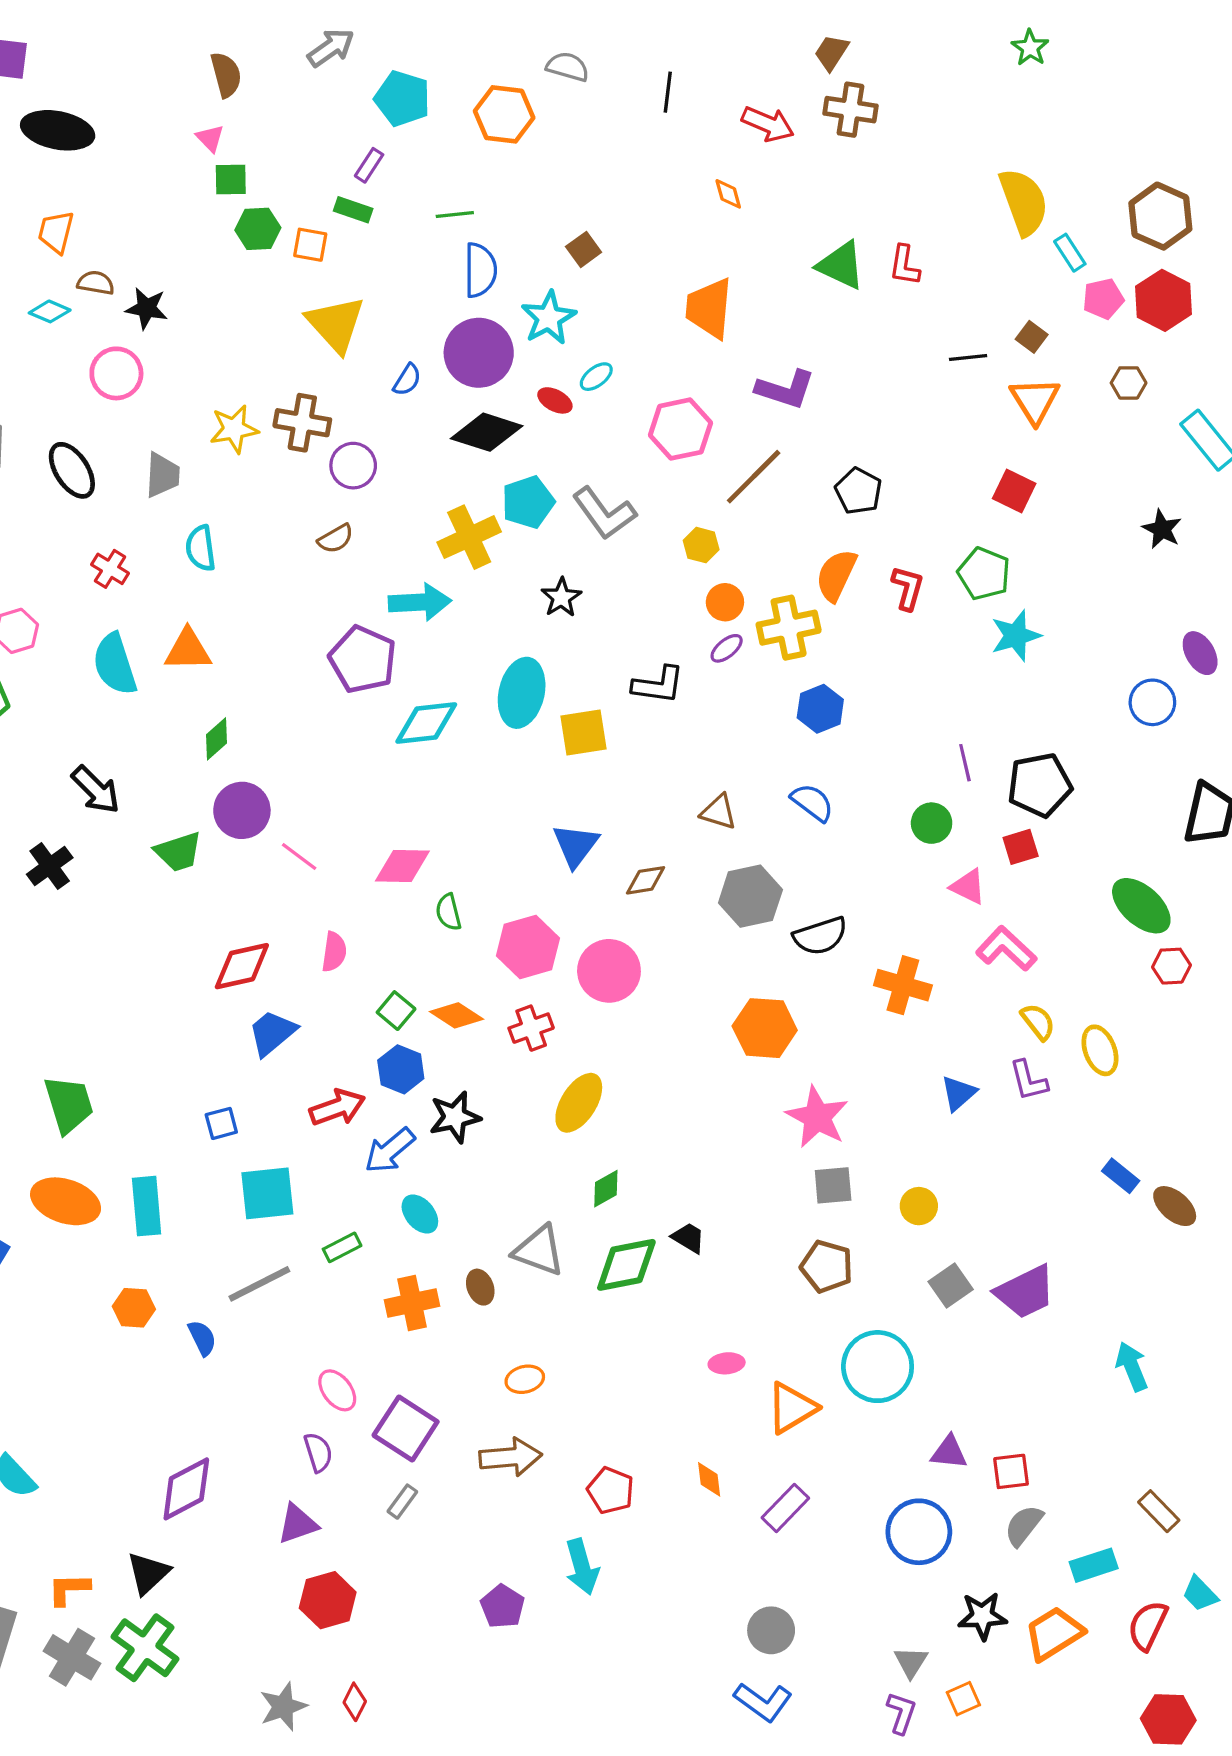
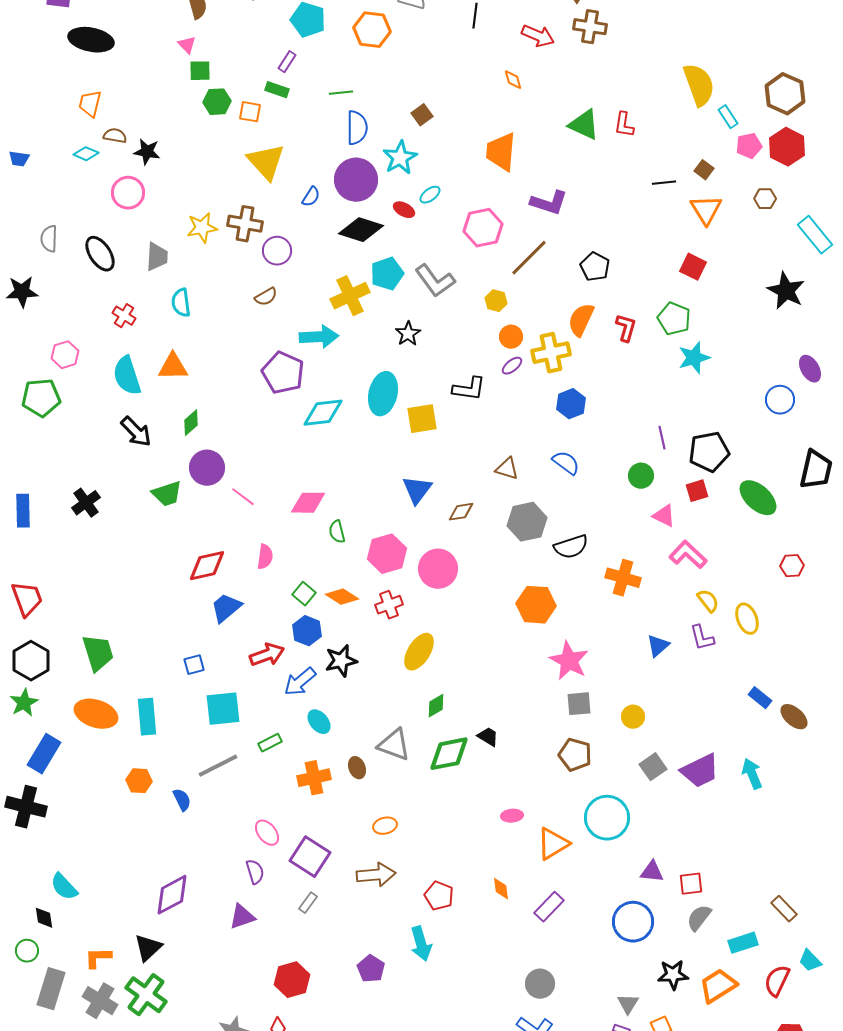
black star: (1162, 529) -> (786, 291), size x1.5
black arrow: (96, 790) -> (136, 432), moved
green ellipse: (1141, 906) -> (758, 498), moved
cyan arrow: (1132, 1367) -> (752, 774), moved
red hexagon: (328, 1600) -> (292, 980), moved

